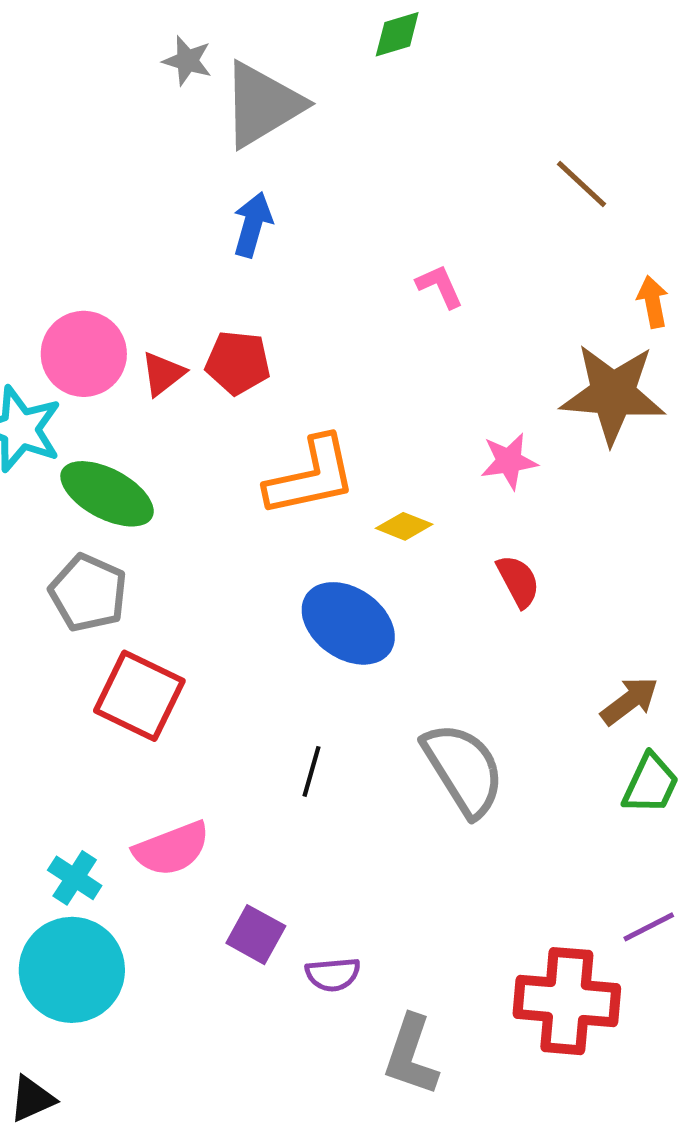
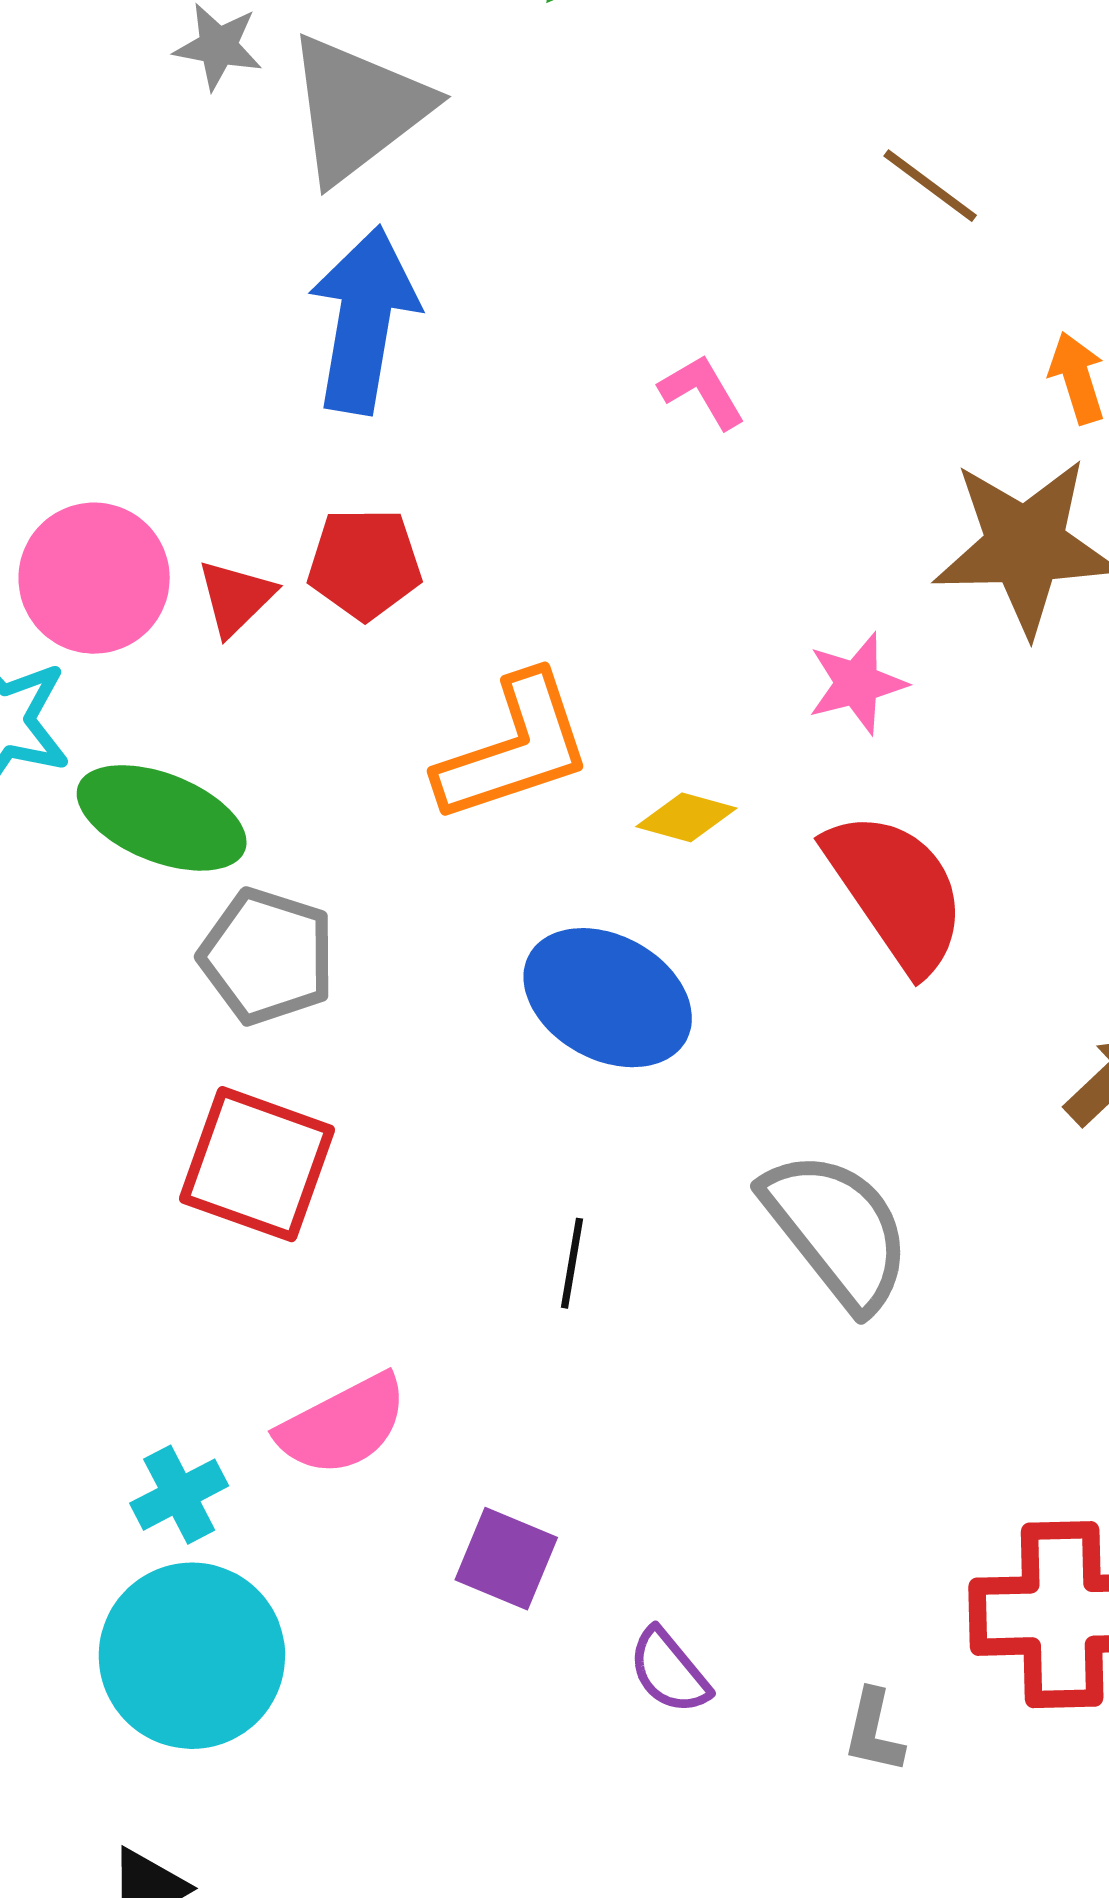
blue arrow: (253, 225) -> (364, 320), size x1.6
red semicircle: (518, 581) -> (896, 891), size x1.8
gray pentagon: (88, 593) -> (267, 956), moved
cyan cross: (75, 878) -> (179, 1495), turned 36
purple semicircle: (333, 974) -> (669, 1671), moved, turned 62
gray L-shape: (411, 1055) -> (874, 1731), moved, size x0.6

